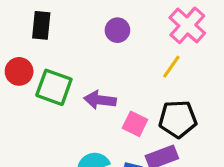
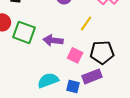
yellow line: (171, 67) -> (86, 23), moved

